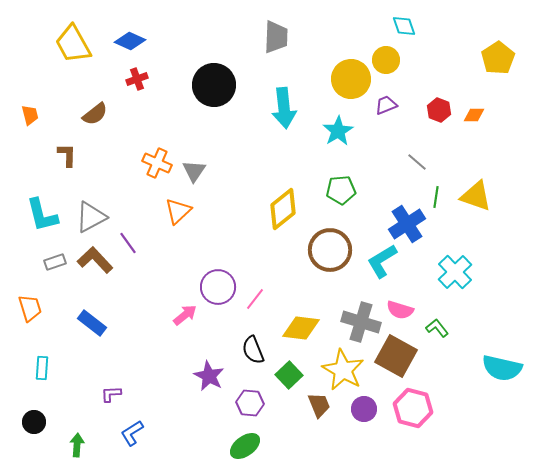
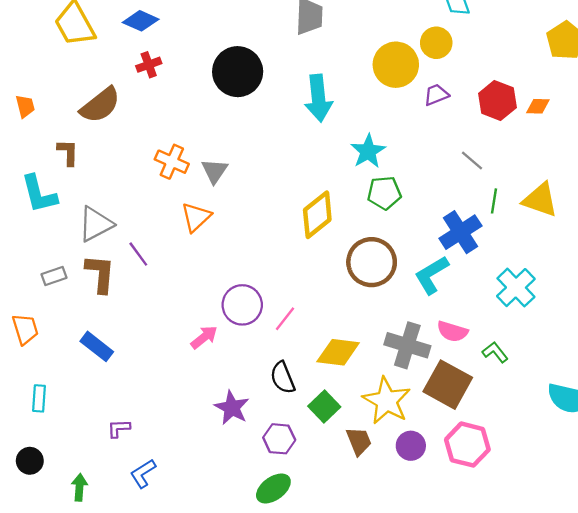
red hexagon: (439, 110) -> (497, 100), size x1.4
brown semicircle: (95, 114) -> (100, 105), size x1.4
cyan star: (338, 131) -> (368, 151), moved
cyan L-shape: (42, 215) -> (39, 194), moved
brown L-shape: (95, 260) -> (100, 274), turned 48

